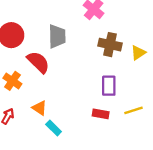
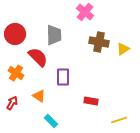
purple rectangle: (109, 86) -> (63, 77), moved
yellow line: (133, 110) -> (119, 120), moved
cyan rectangle: (54, 128) -> (51, 121), moved

